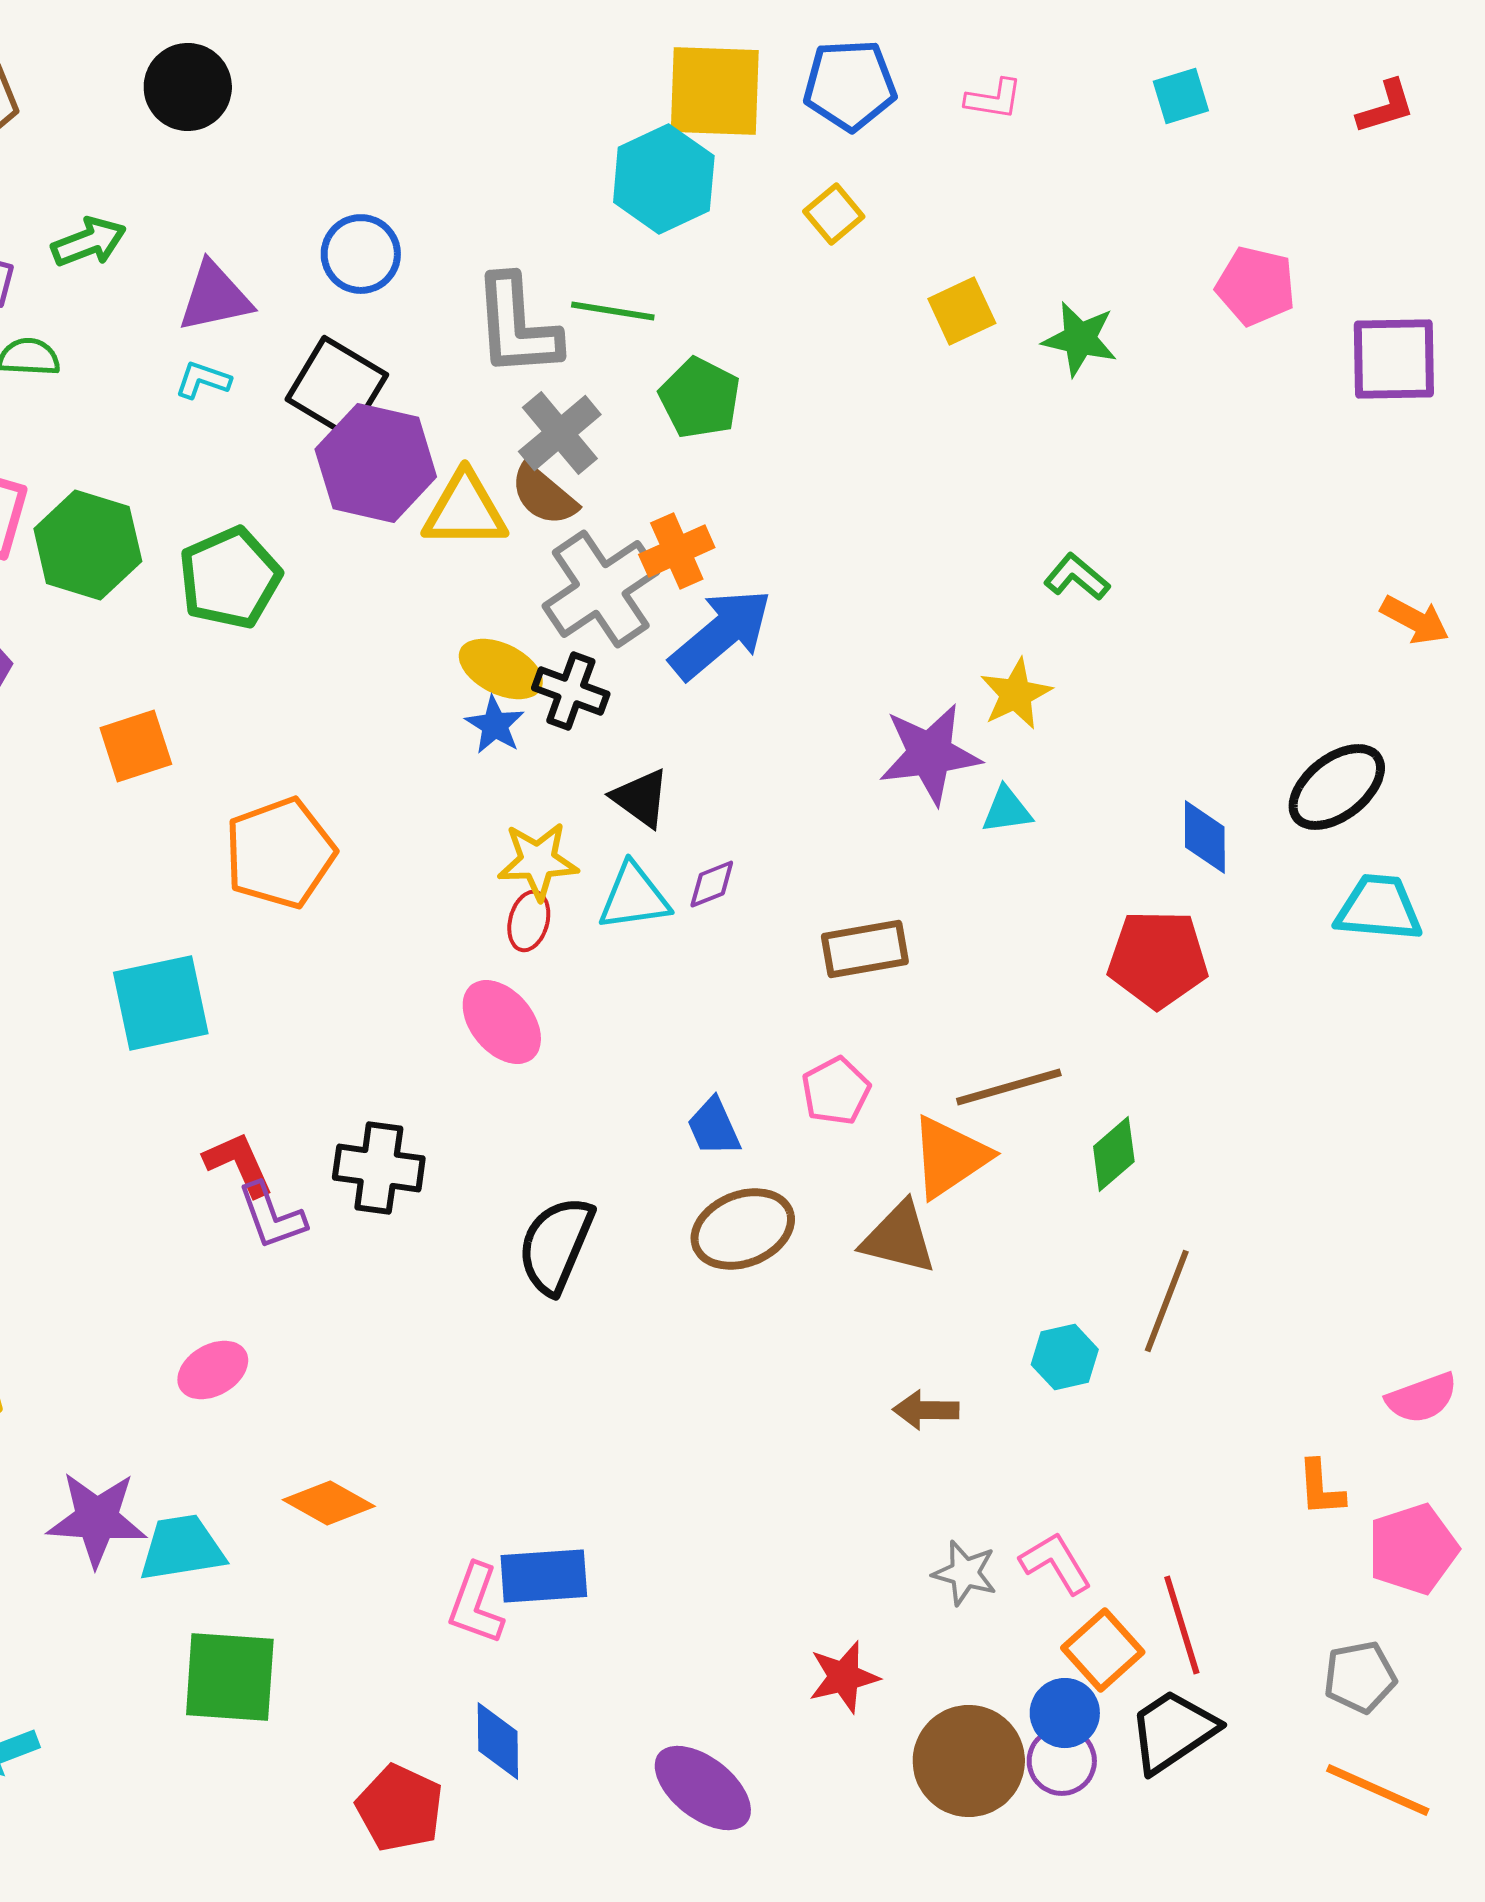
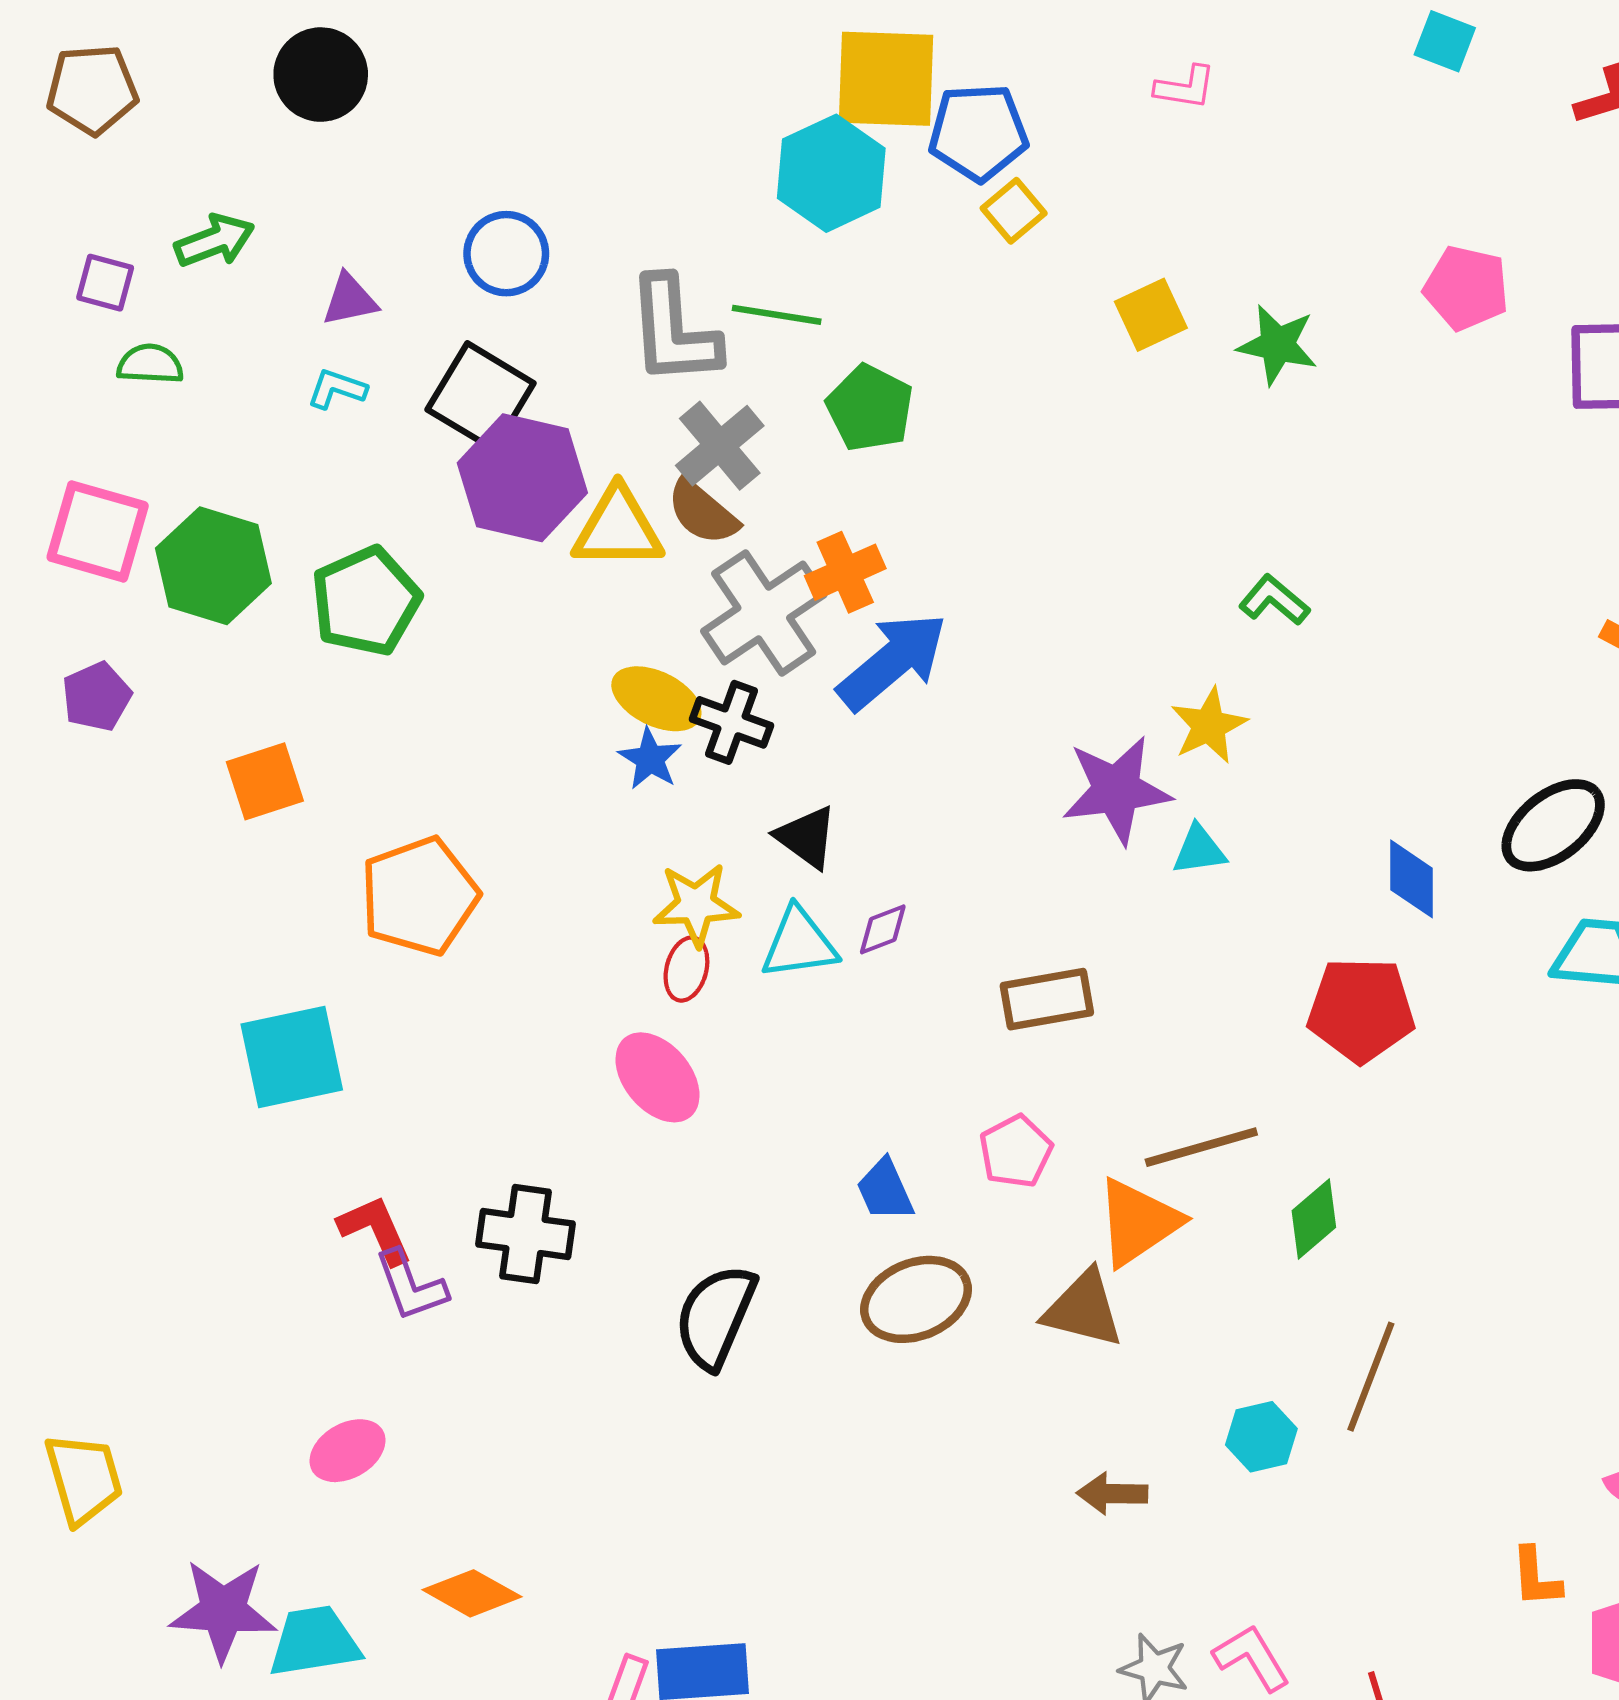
blue pentagon: (850, 85) -> (978, 132), moved
cyan square: (1181, 96) -> (1445, 41), moved, turned 38
purple triangle: (215, 297) -> (350, 300), size x0.7

